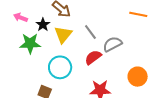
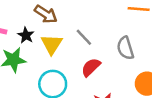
gray semicircle: (112, 44) -> (125, 48), moved, turned -72

